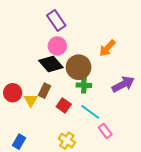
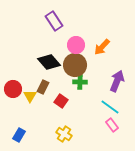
pink circle: (57, 46) -> (76, 45), moved
purple arrow: (123, 84) -> (117, 81), turned -40
cyan line: (90, 112) -> (110, 107), moved
pink rectangle: (105, 131) -> (112, 125), moved

